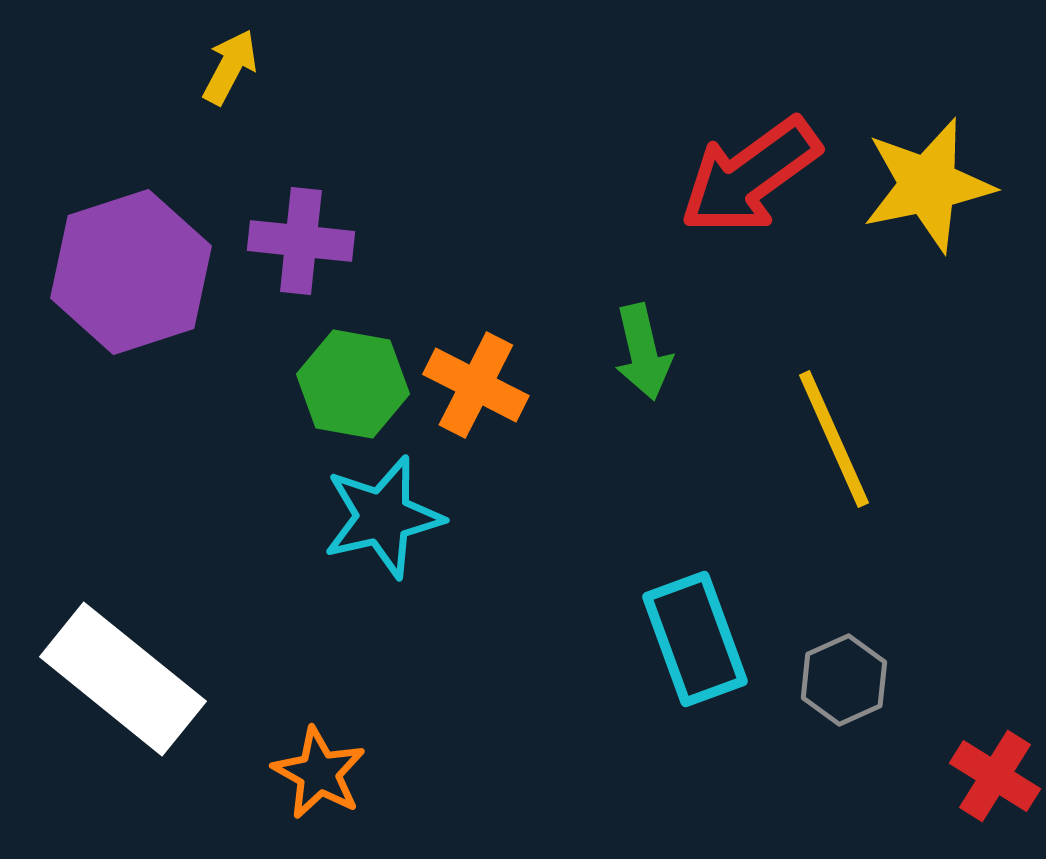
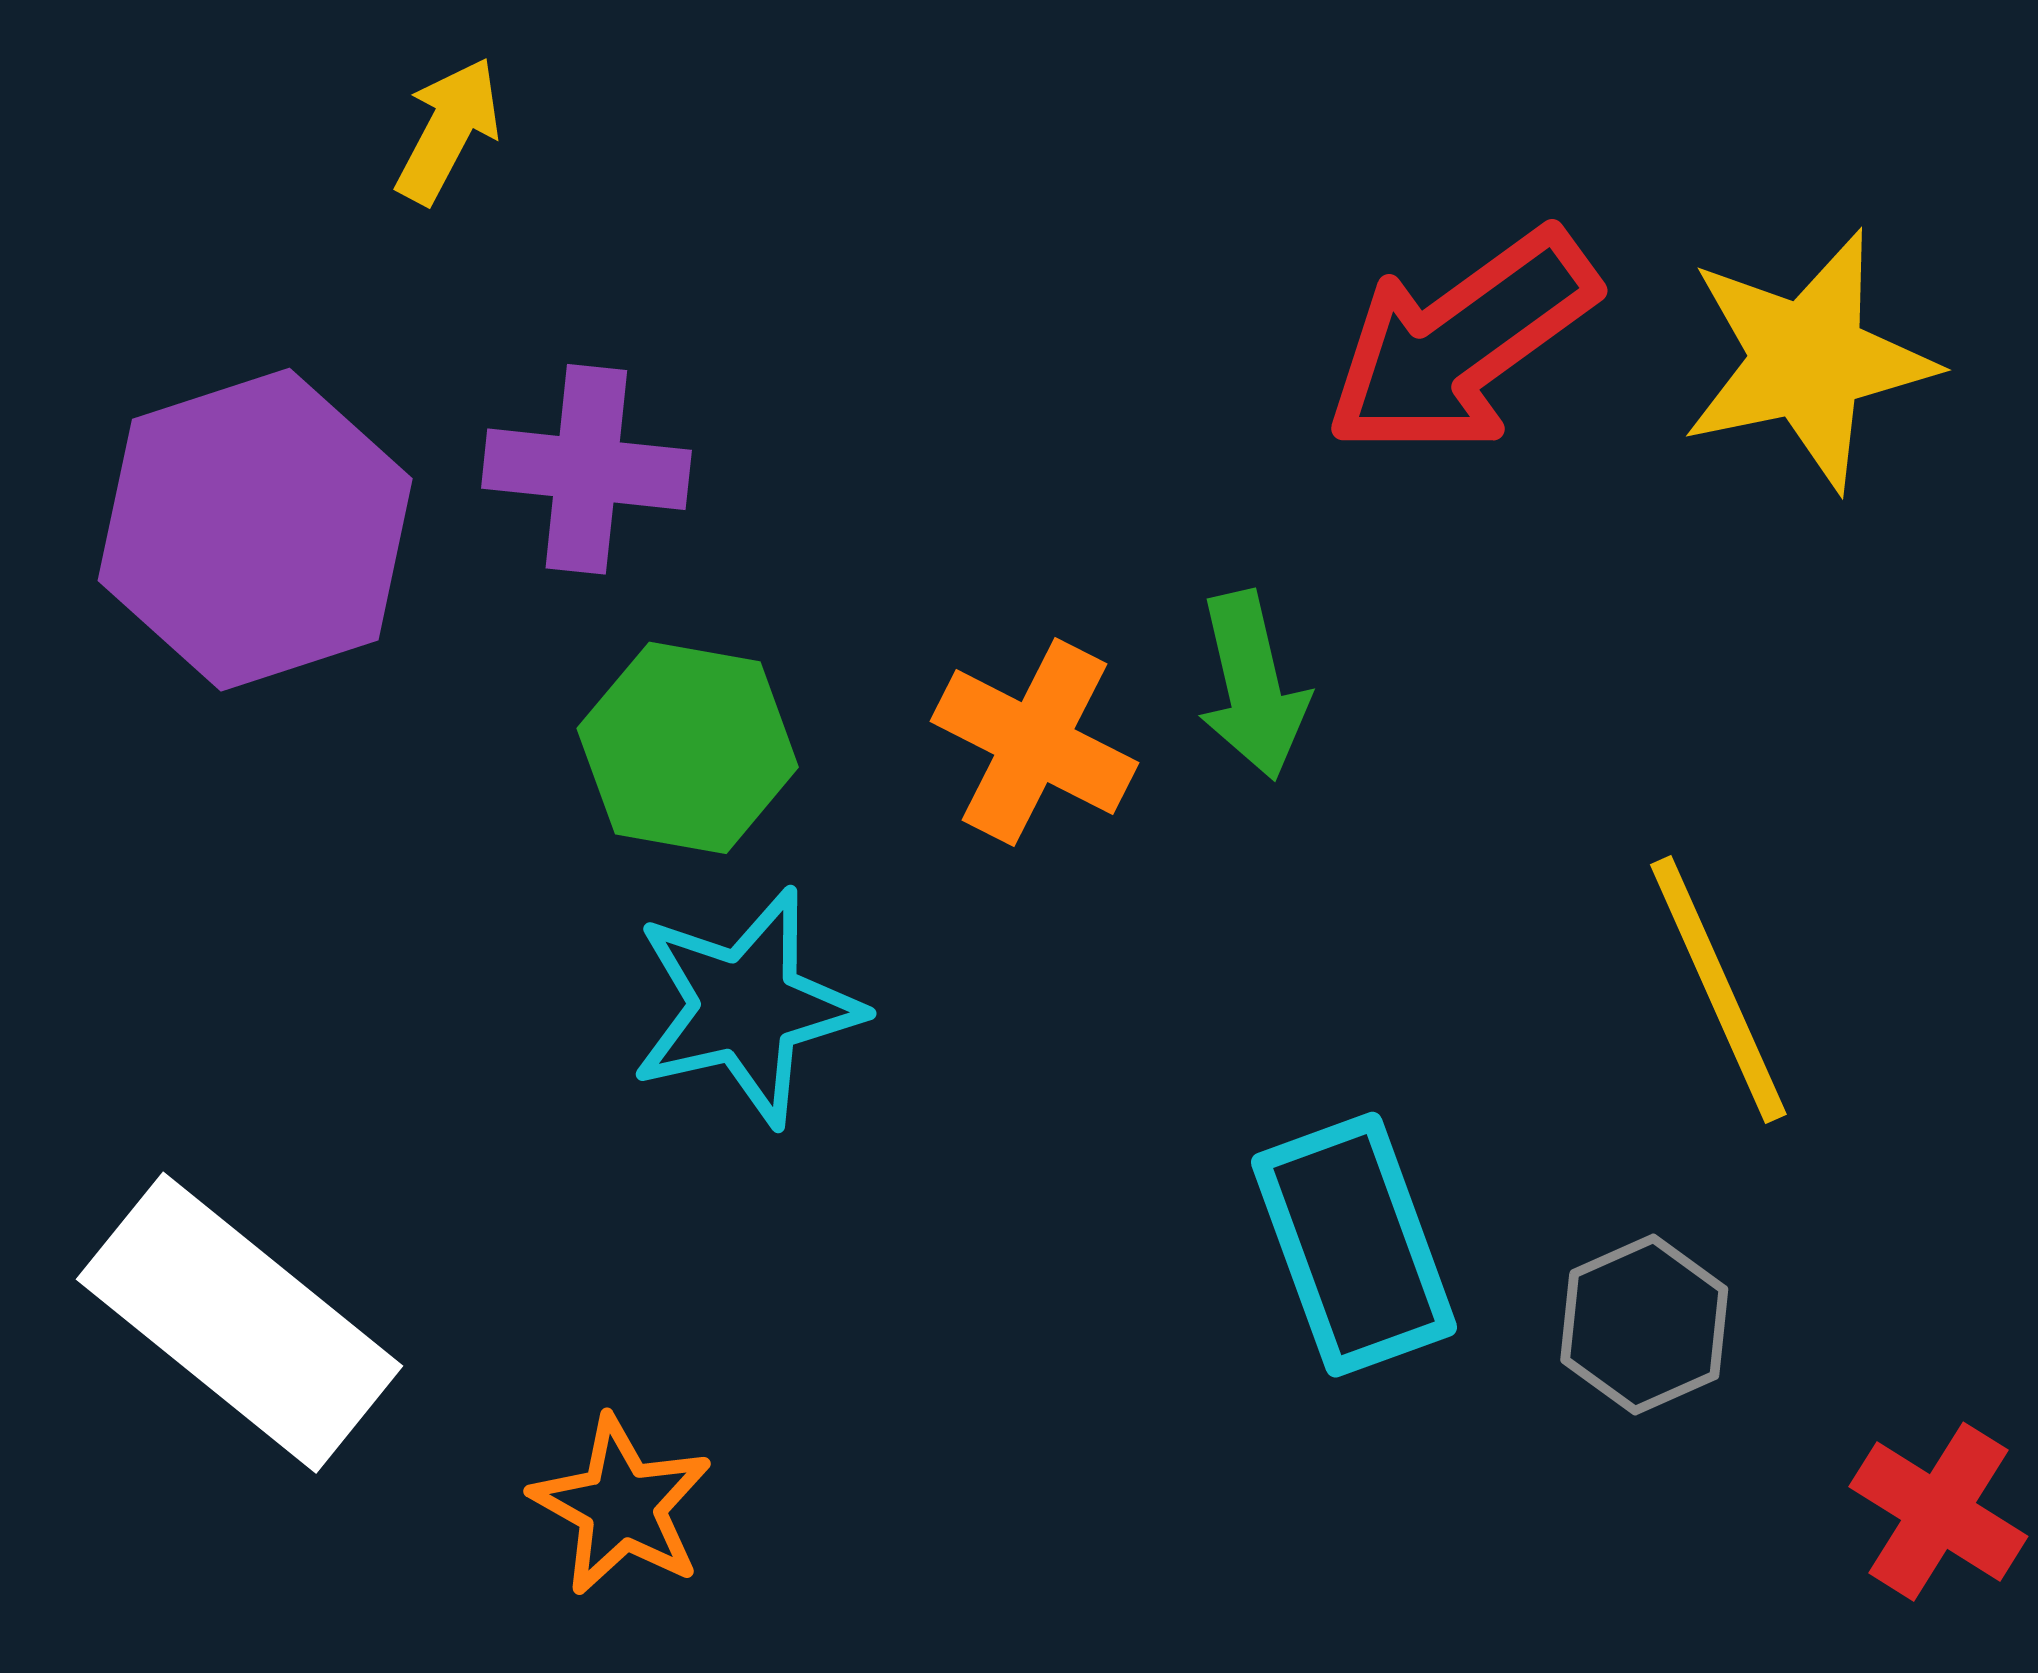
orange cross: (476, 385) -> (1034, 742), moved
yellow line: (834, 439) -> (1718, 989), moved

